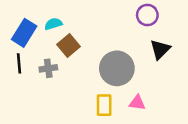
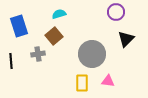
cyan semicircle: (53, 24) -> (59, 14), moved
blue rectangle: (24, 33) -> (19, 26), turned -50
black line: (19, 63) -> (11, 61), moved

